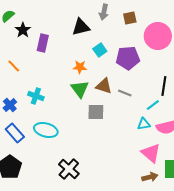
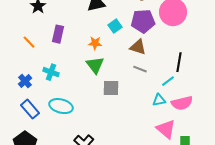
purple rectangle: (43, 43) -> (58, 34), moved
purple pentagon: (128, 58) -> (143, 21), moved
brown triangle: (104, 86) -> (138, 47), moved

